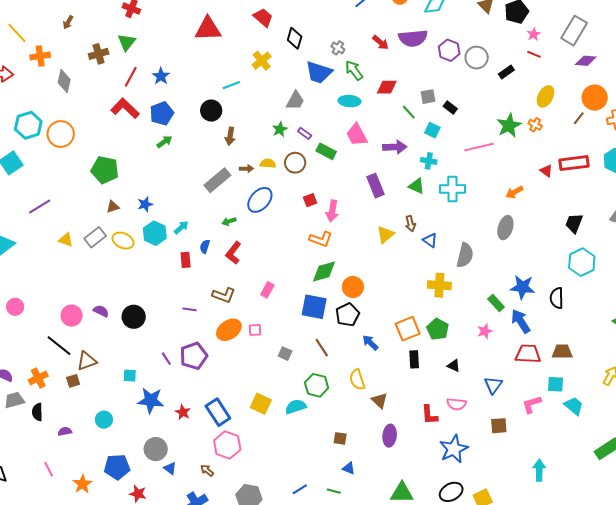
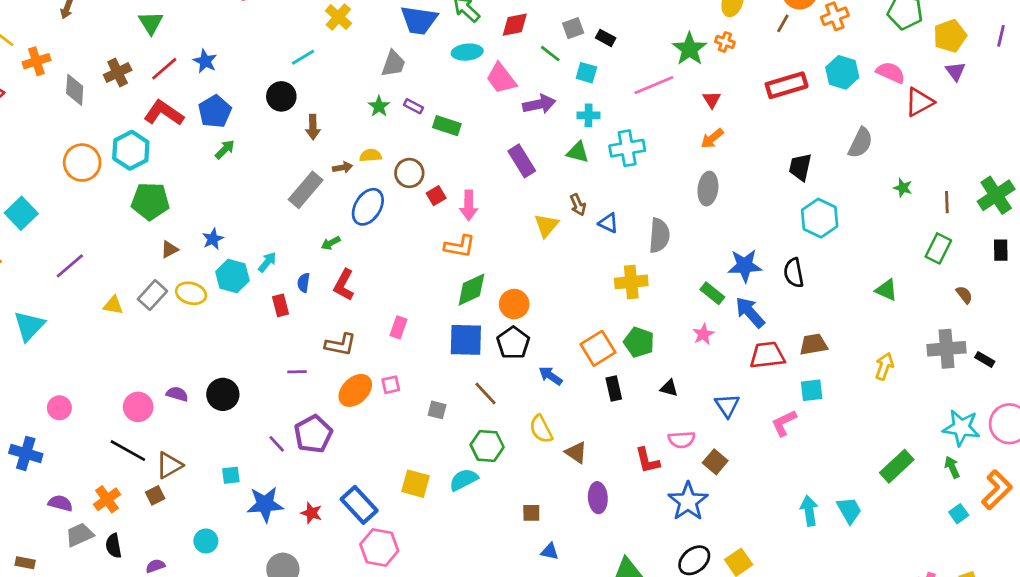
brown cross: (99, 54) -> (118, 73), moved
red line: (131, 77) -> (164, 69), turned 30
cyan hexagon: (28, 125) -> (131, 150), moved
pink trapezoid: (357, 135) -> (501, 78), moved
brown circle: (295, 163) -> (409, 173), moved
red triangle: (546, 171) -> (712, 100), moved, turned 32
cyan trapezoid: (574, 406) -> (849, 510), moved, turned 30
brown square: (499, 426) -> (715, 462), moved, turned -36

